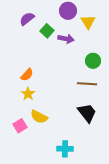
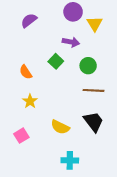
green square: (47, 31) -> (56, 61), moved
green circle: (93, 61) -> (88, 66), moved
orange semicircle: (27, 75) -> (26, 72), moved, turned 104
yellow semicircle: (39, 117) -> (60, 127), moved

